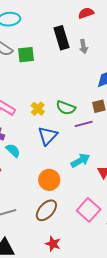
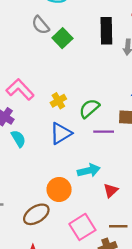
green square: (26, 55) -> (62, 38), turned 36
green semicircle: (66, 108) -> (89, 108), turned 102
orange circle: (49, 180) -> (59, 189), moved

